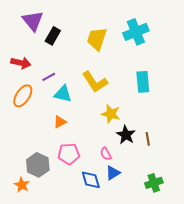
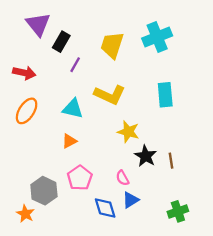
purple line: (49, 77) -> (75, 65), moved, turned -32
yellow L-shape: (95, 82) -> (110, 95), turned -32
pink pentagon: (69, 154) -> (80, 178), turned -30

